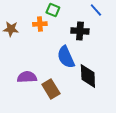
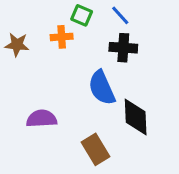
blue line: (96, 10) -> (120, 15), moved
brown rectangle: (51, 89) -> (96, 149), moved

